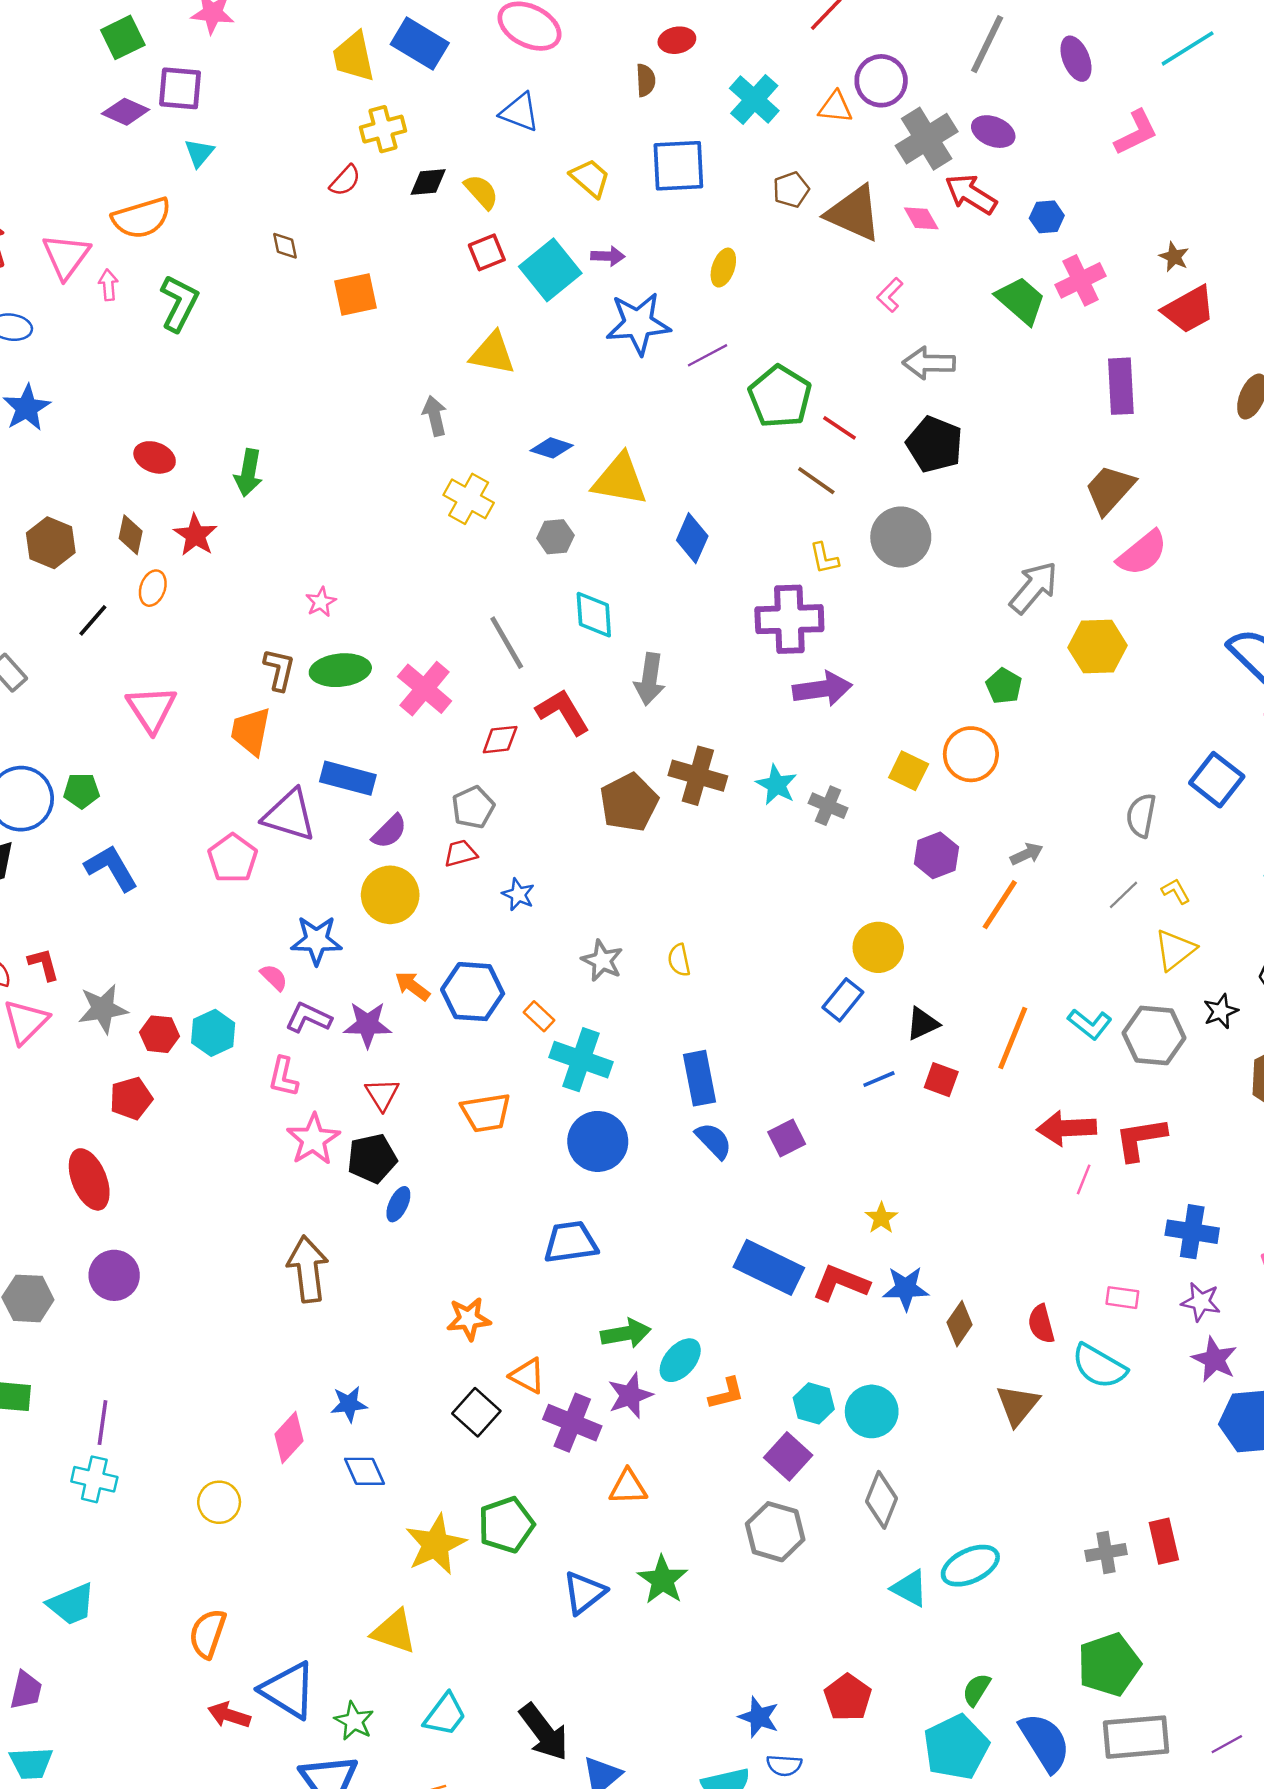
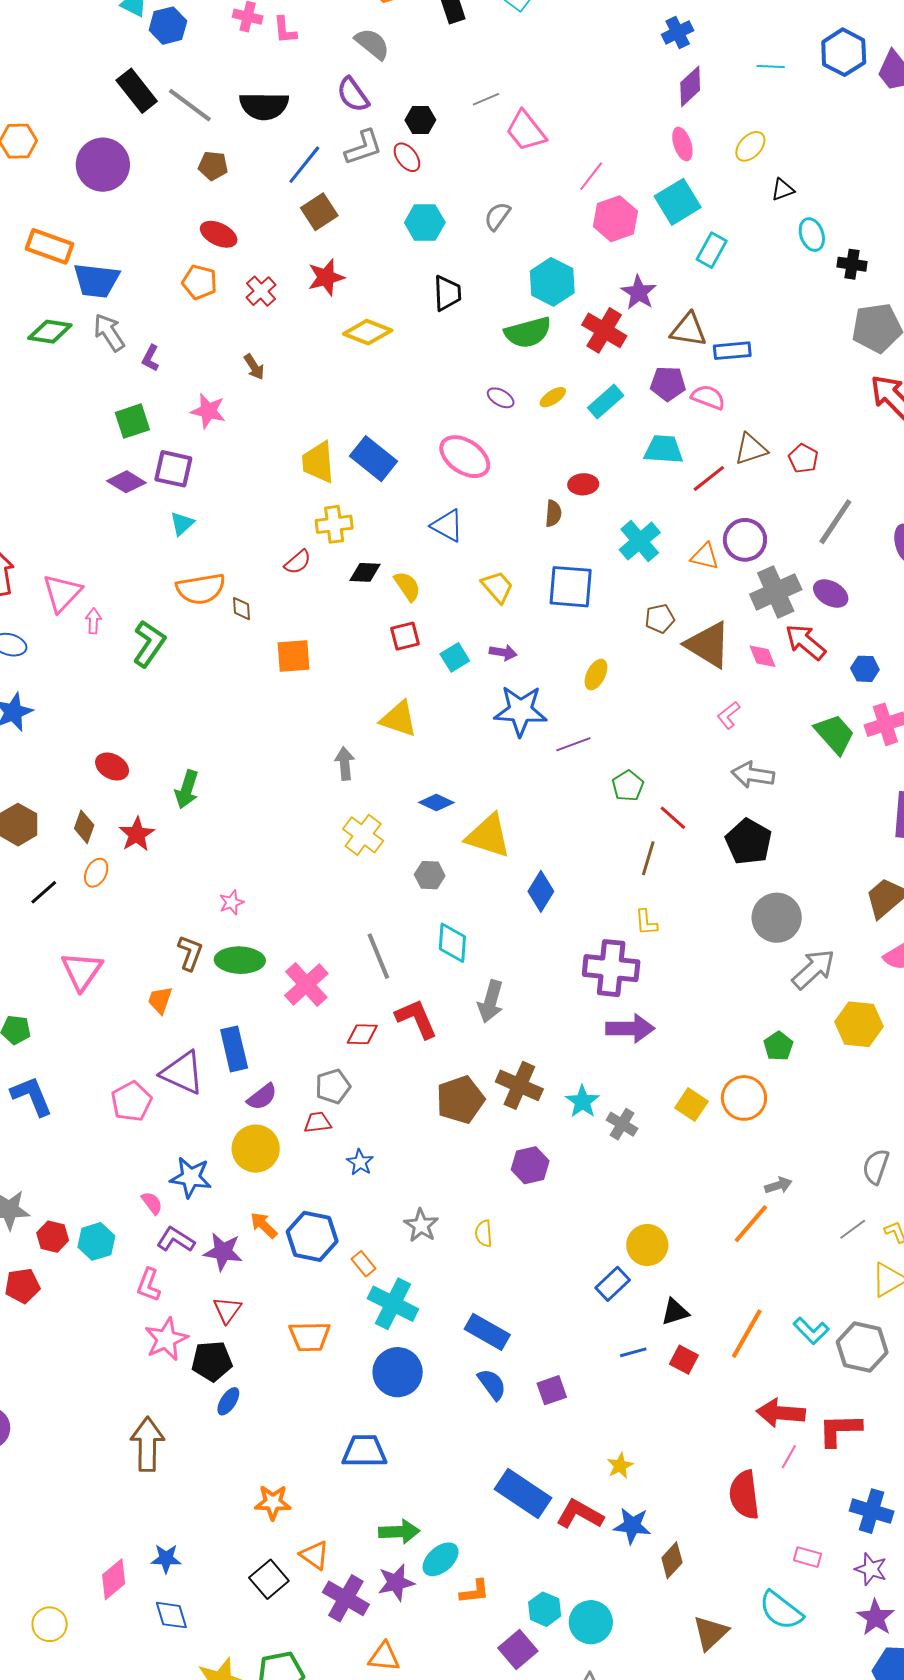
orange semicircle: (142, 218) -> (201, 589), moved
cyan square: (550, 270) -> (455, 657), size x0.6
green pentagon: (780, 397) -> (628, 786), size x0.6
brown line: (816, 481) -> (648, 858), turned 64
gray circle: (901, 537) -> (777, 918), moved
orange trapezoid: (251, 731) -> (160, 1000), size x0.7
blue rectangle: (348, 778) -> (234, 1049), turned 54
purple hexagon: (936, 855) -> (530, 1165), moved
blue rectangle: (699, 1078) -> (487, 1332), turned -57
red semicircle: (1041, 1324) -> (744, 1495), moved, size x1.5

